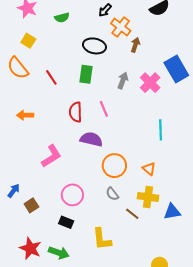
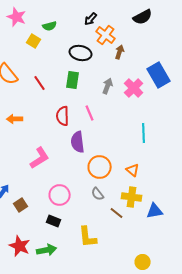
yellow square: (28, 41) -> (34, 41), moved
purple semicircle: (91, 139) -> (78, 142), turned -110
green arrow: (59, 253) -> (47, 250), turned -30

